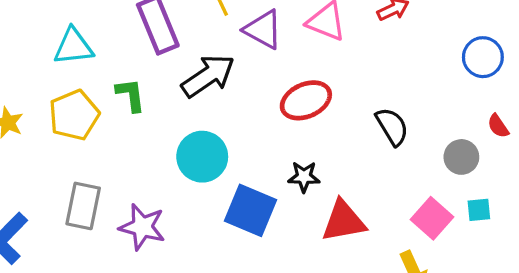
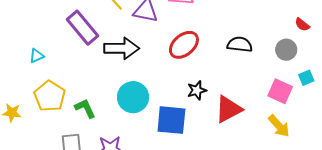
cyan triangle: (73, 47) -> (37, 56), size x0.6
black arrow: (208, 76) -> (122, 48), turned 52
green L-shape: (131, 95) -> (85, 108), moved
black semicircle: (392, 127) -> (240, 44), turned -35

